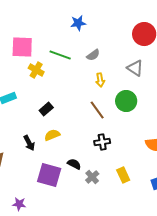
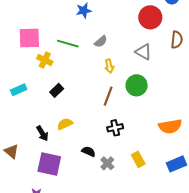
black rectangle: (46, 109) -> (57, 90), moved
brown line: (97, 110) -> (108, 96), turned 60
purple square: (49, 175) -> (49, 164), moved

